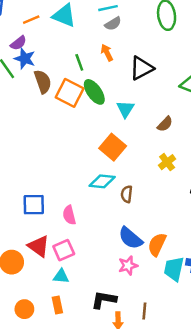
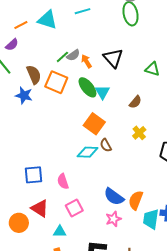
gray semicircle: (113, 24) -> (73, 55), moved
orange arrow: (107, 53) -> (86, 61), moved
blue star: (25, 59) -> (24, 95), moved
green line: (79, 62) -> (62, 57), turned 72
black triangle: (142, 68) -> (113, 58), turned -40
green ellipse: (94, 92) -> (87, 87), moved
brown semicircle: (127, 194) -> (106, 145), moved, turned -32
pink square: (64, 250) -> (74, 208), moved

